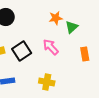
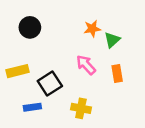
black square: (22, 51) -> (50, 83), moved
orange rectangle: (85, 54) -> (117, 74), moved

